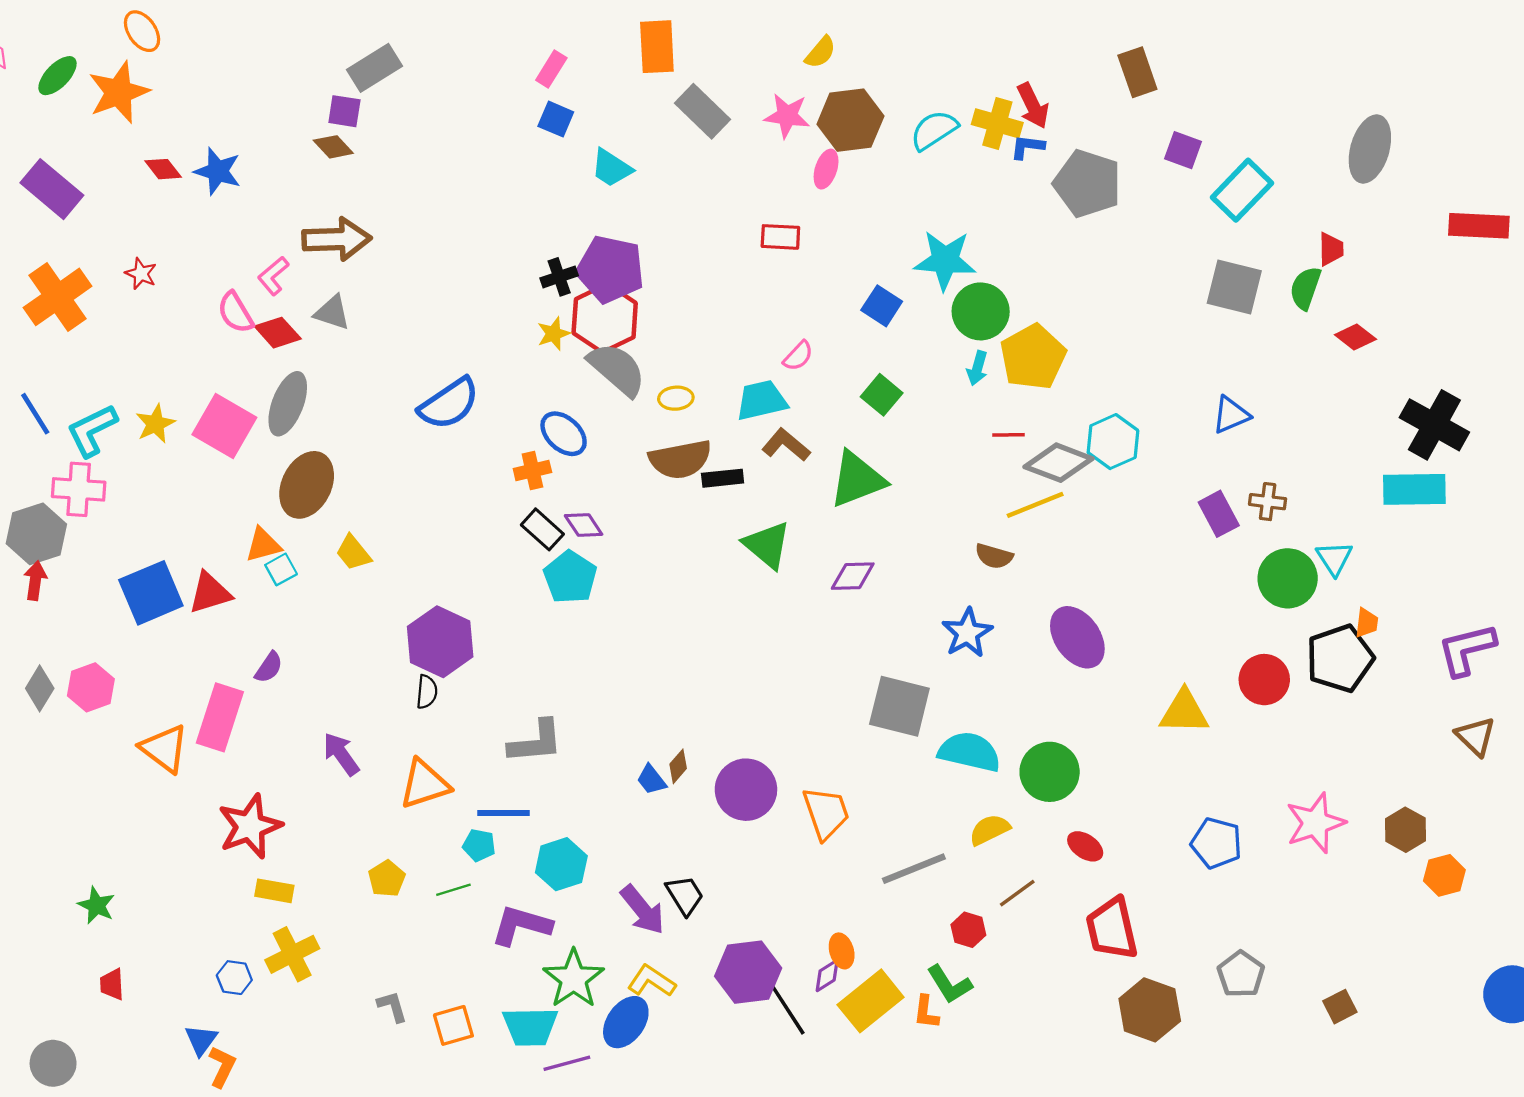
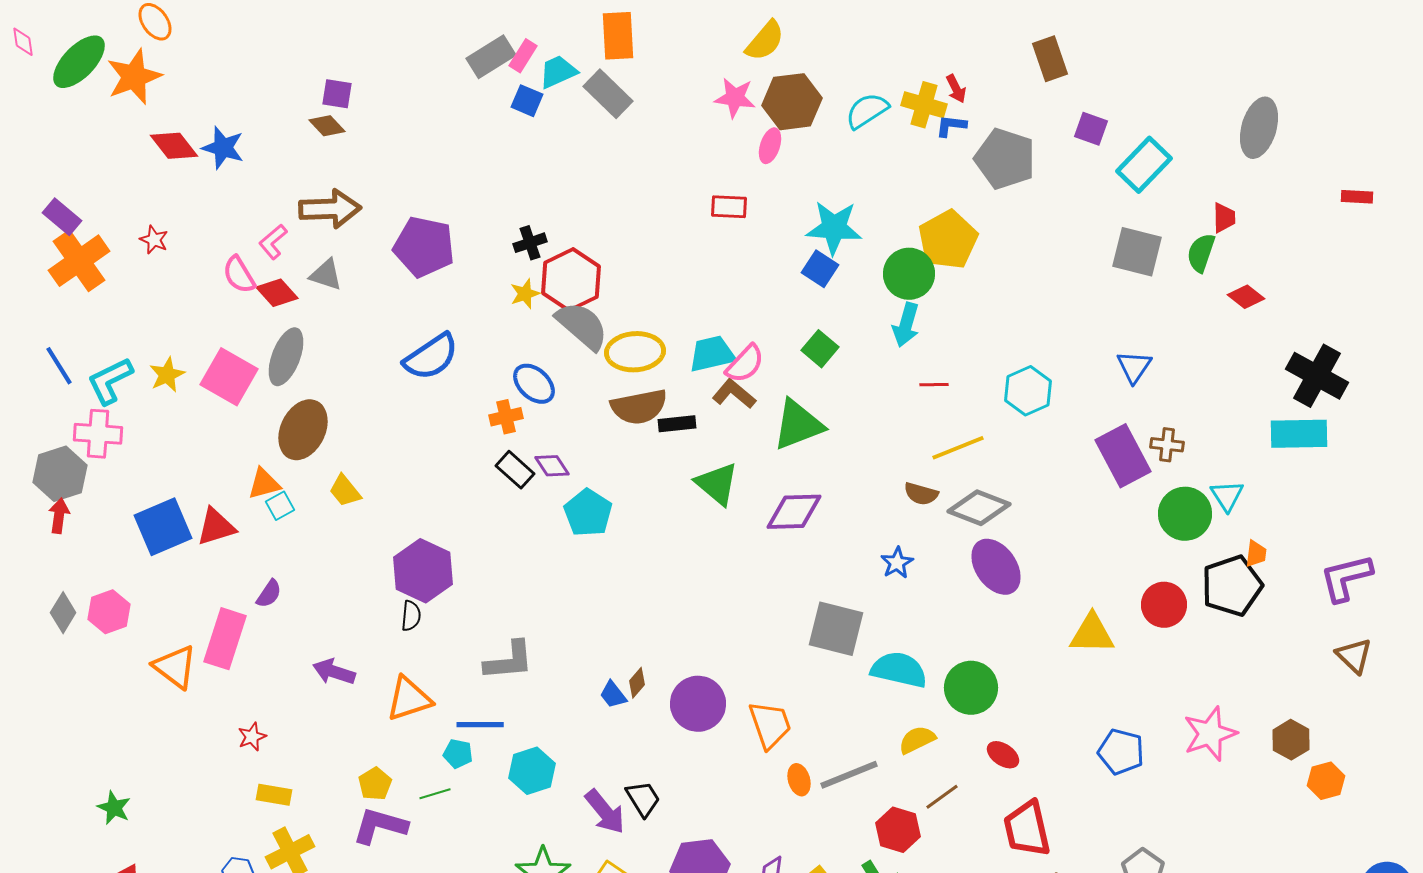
yellow semicircle: (820, 52) -> (765, 41), size x1.4
gray rectangle: (374, 68) -> (491, 57), moved
green ellipse: (57, 76) -> (79, 62), size x1.5
red arrow: (1033, 106) -> (956, 89), size x0.7
gray rectangle: (703, 111) -> (608, 94), moved
cyan trapezoid: (611, 168) -> (558, 72), moved, turned 123
red diamond: (163, 169) -> (174, 146), size x1.4
purple rectangle: (52, 189) -> (62, 217), moved, size x0.7
red rectangle: (1479, 226) -> (1357, 197), size x0.6
cyan star: (945, 260) -> (834, 228), moved
purple pentagon: (610, 269) -> (424, 247), moved
pink semicircle: (798, 356) -> (745, 364), moved, size x1.4
yellow pentagon: (1033, 357) -> (948, 240), moved
cyan arrow: (977, 368) -> (906, 325), size x1.4
yellow ellipse: (676, 398) -> (635, 352), size x1.8
blue triangle: (1231, 415) -> (1134, 367), turned -33
gray diamond: (1058, 463) -> (979, 508), moved
purple rectangle: (1219, 514) -> (1123, 456), size x1.5
purple diamond: (853, 576) -> (794, 512), size x1.4
cyan pentagon: (570, 577) -> (588, 513), moved
blue star: (967, 633) -> (897, 563), size x0.7
purple arrow: (341, 754) -> (334, 672), turned -36
red star: (250, 826) -> (252, 737), size x0.5
purple L-shape: (521, 925) -> (380, 826), moved
red hexagon: (968, 930) -> (898, 830), size x1.4
orange ellipse: (842, 951) -> (799, 780), moved

